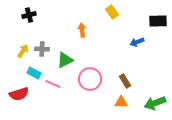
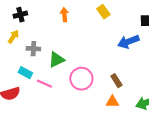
orange arrow: (82, 30) -> (64, 15), moved
blue arrow: (137, 42) -> (128, 42), size x1.5
yellow arrow: (23, 51) -> (13, 37), moved

